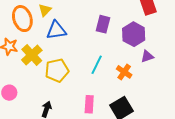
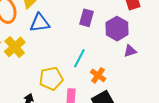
yellow pentagon: (57, 70) -> (51, 78), moved
orange cross: (124, 72) -> (98, 75), moved

